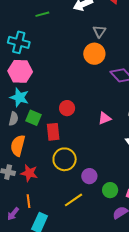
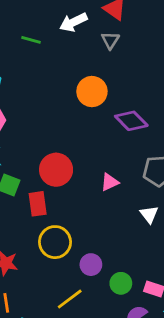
green line: (42, 14) -> (31, 40), moved, turned 32
gray triangle: (99, 31) -> (110, 40), moved
red circle: (67, 108) -> (56, 170), size x1.5

